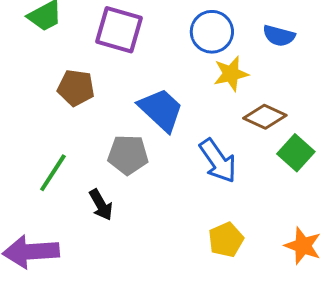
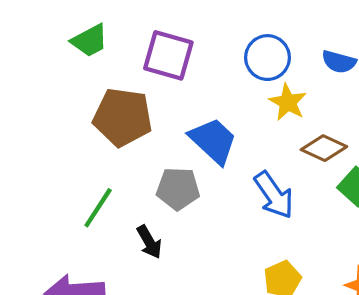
yellow star: (231, 74) -> (288, 102), turned -30
brown pentagon: (76, 88) -> (123, 117), size x1.5

